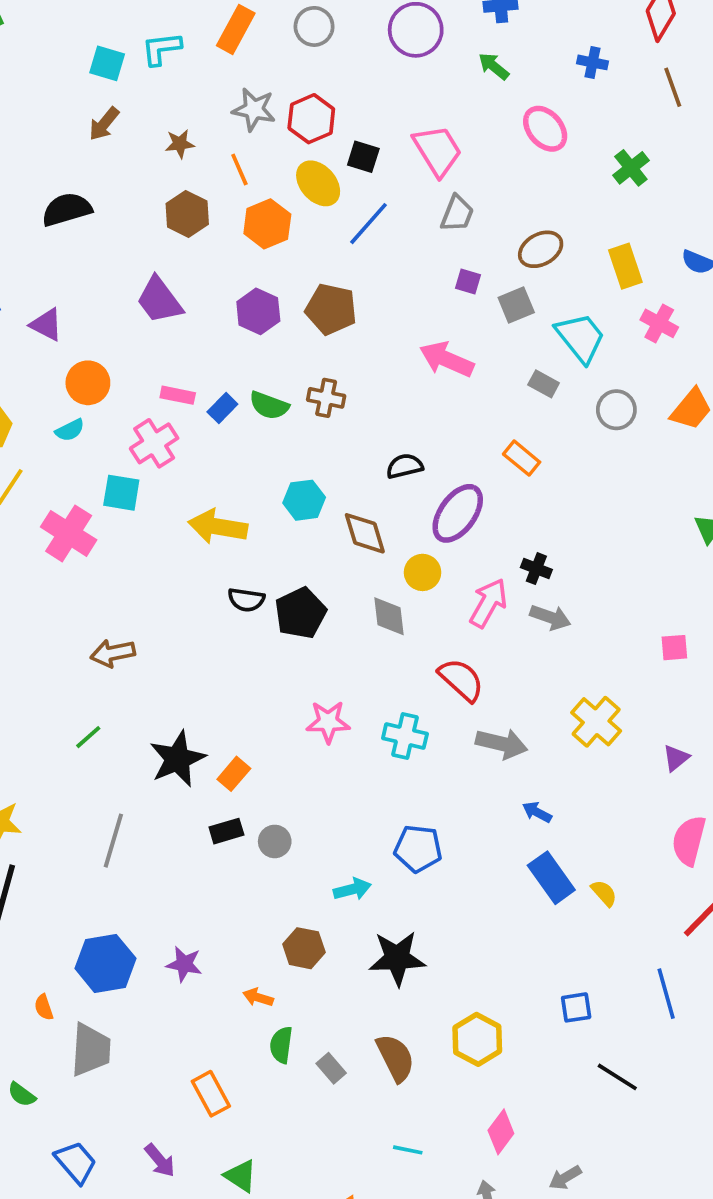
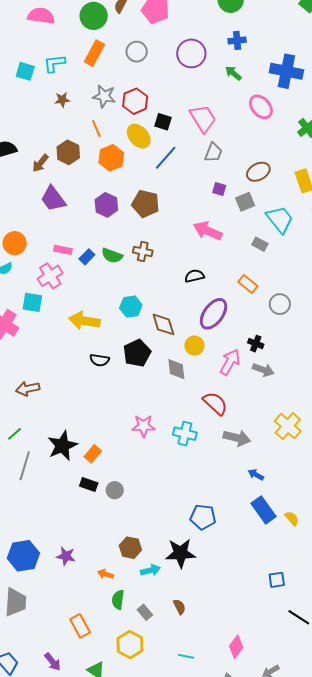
blue cross: (593, 62) -> (286, 71), size x2.0
brown arrow: (104, 124) -> (40, 163), moved
brown star: (180, 144) -> (62, 100), moved
gray circle: (616, 410) -> (280, 304), moved
black semicircle: (405, 466) -> (194, 276), moved
black pentagon: (300, 613) -> (137, 353), moved
black rectangle: (226, 831) -> (89, 485), turned 36
gray line: (113, 841) -> (25, 466), moved
blue pentagon: (418, 849) -> (203, 517), moved
cyan arrow: (352, 889) -> (150, 570), moved
yellow hexagon: (477, 1039) -> (130, 645), moved
brown semicircle: (395, 1058) -> (179, 607), size x0.6

